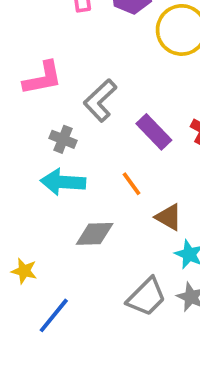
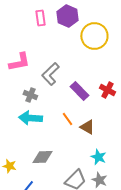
brown triangle: (169, 217) -> (87, 127), moved
gray diamond: (95, 234) -> (42, 157), moved

